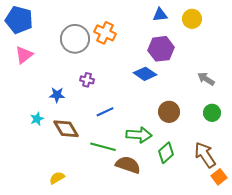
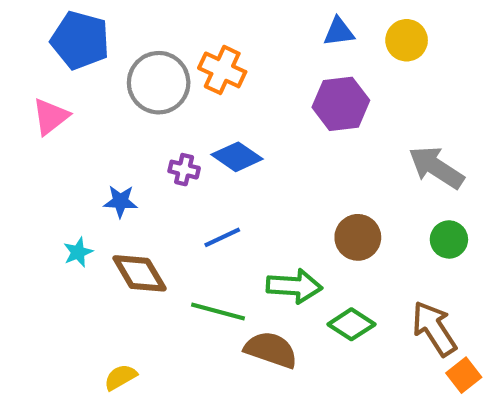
blue pentagon: (19, 20) -> (80, 40), moved
blue diamond: (145, 74) -> (237, 157), moved
gray arrow: (206, 79) -> (436, 167), size x1.5
green diamond: (166, 153) -> (351, 324), turned 75

